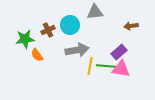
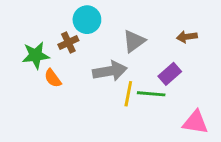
gray triangle: (95, 12) -> (134, 41), moved, turned -30
cyan circle: (70, 25) -> (87, 20), moved
pink triangle: (121, 69) -> (195, 122), moved

